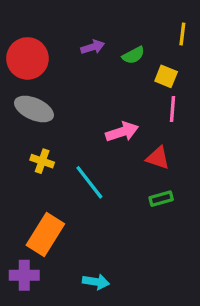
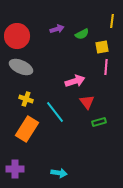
yellow square: (166, 76) -> (102, 47), turned -32
red triangle: (158, 158) -> (87, 102), moved, turned 35
orange rectangle: (45, 234) -> (27, 129), moved

